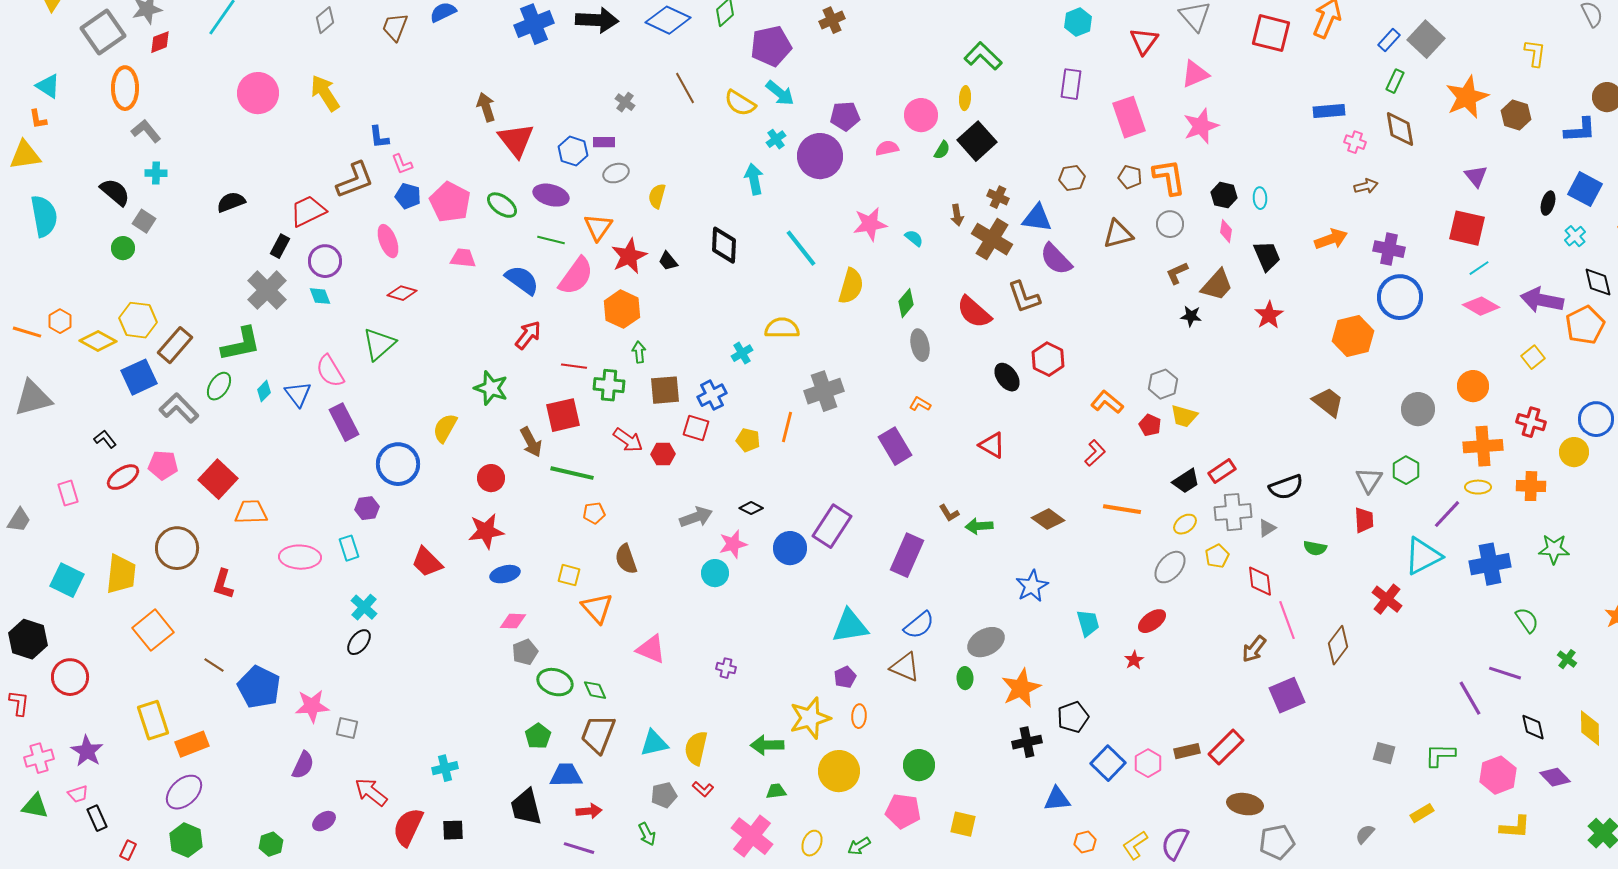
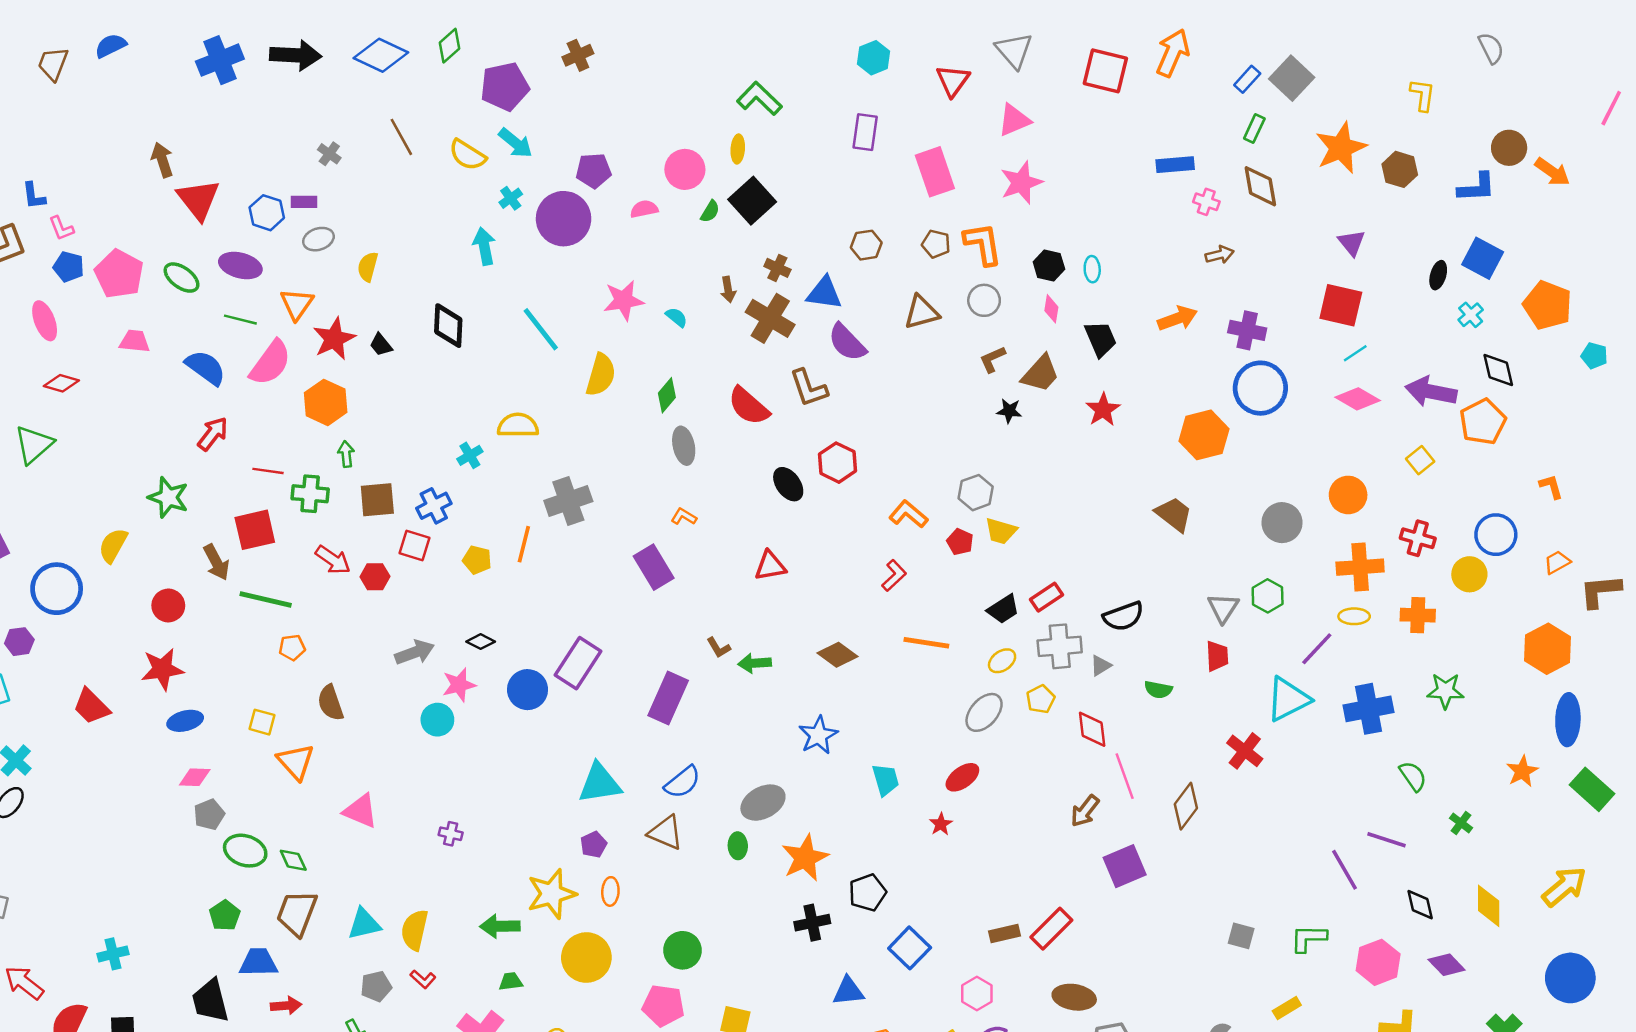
red triangle: (992, 445) -> (770, 566), turned -40
pink hexagon: (1148, 763) -> (977, 994), moved

